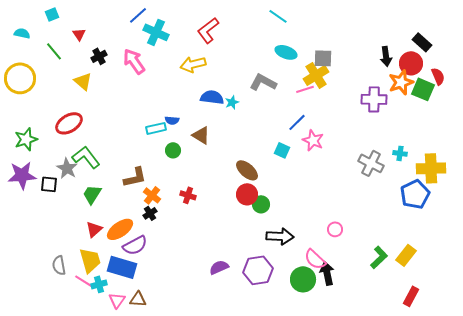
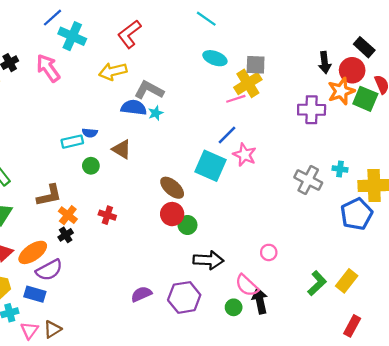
gray L-shape: (263, 82) -> (149, 90), moved
cyan square: (282, 150) -> (211, 166), size x1.8
blue rectangle: (122, 267) -> (35, 294), size x0.7
green circle: (303, 279) -> (234, 307), size x0.6
brown triangle: (138, 299) -> (52, 329), turned -36

